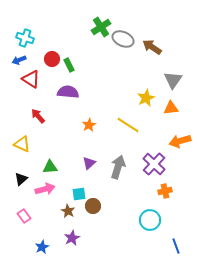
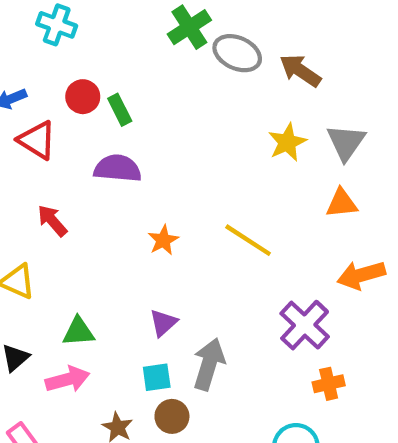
cyan cross: (25, 38) -> (57, 25), moved
yellow star: (146, 98) -> (287, 142), moved
gray arrow: (118, 167) -> (209, 364), moved
cyan square: (79, 194) -> (157, 377), moved

